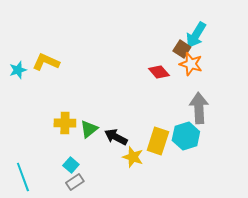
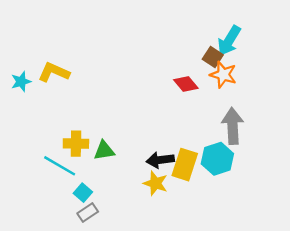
green triangle: (89, 129) -> (104, 151), turned 30
black arrow: (116, 137) -> (160, 160), moved, turned -35
cyan line: (23, 177) -> (60, 166), moved, turned -40

